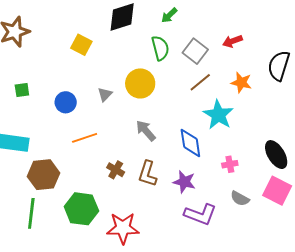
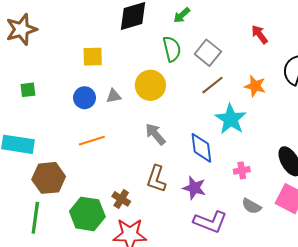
red arrow: (233, 41) -> (260, 34), moved, turned 72
yellow square: (81, 45) -> (93, 57), moved, turned -30
gray triangle: (105, 94) -> (114, 96), turned 35
blue circle: (66, 102) -> (85, 98), moved
brown cross: (116, 170) -> (121, 199), moved

